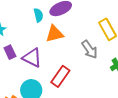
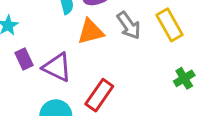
gray arrow: (90, 49) -> (129, 25), moved

